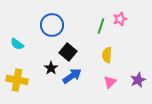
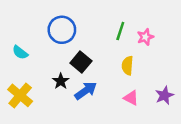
pink star: (120, 19) -> (145, 37), moved
yellow cross: (17, 80) -> (20, 95), turned 30
pink triangle: (110, 82) -> (131, 98), turned -48

